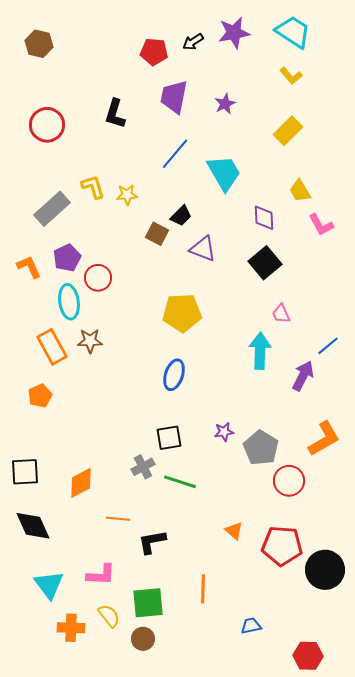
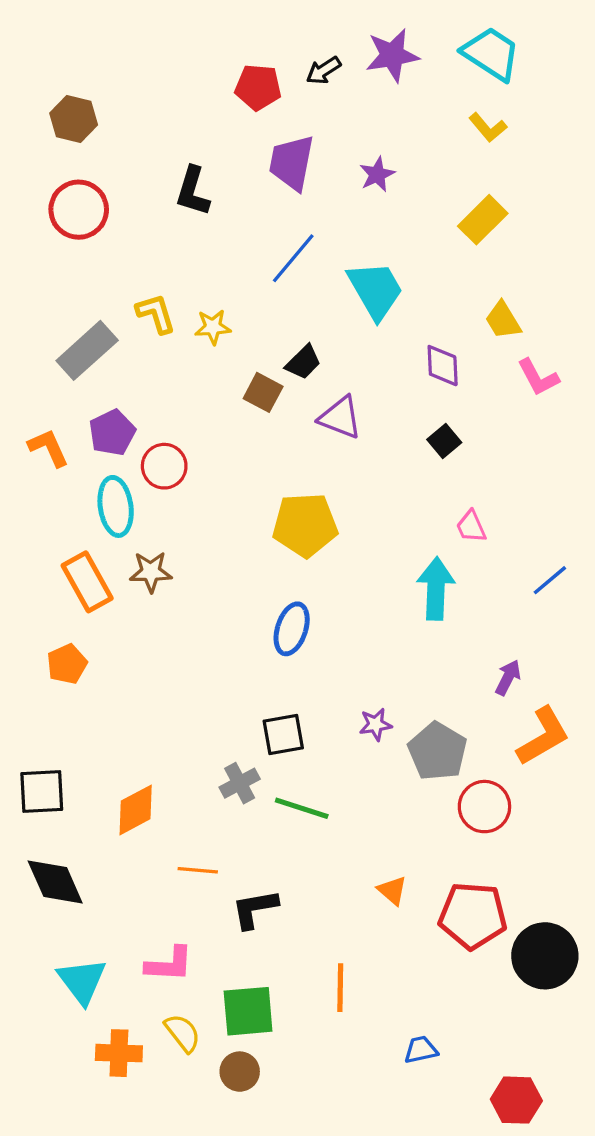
brown hexagon: (39, 44) -> (74, 119), moved
black square: (265, 263) -> (444, 441), size x0.6
purple arrow: (303, 376) -> (508, 677), moved, size x0.7

